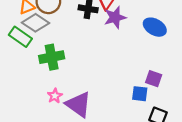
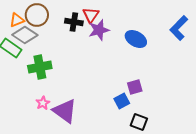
purple square: (154, 79) -> (135, 87), turned -35
blue square: (140, 94) -> (122, 101), turned -35

